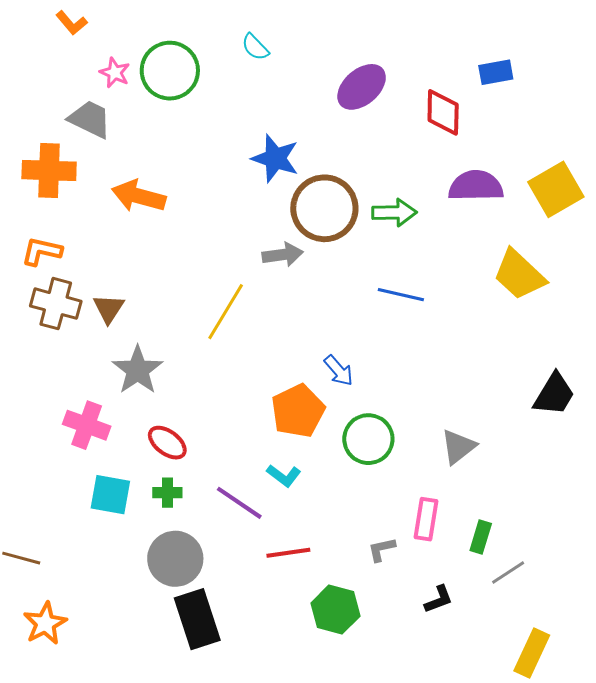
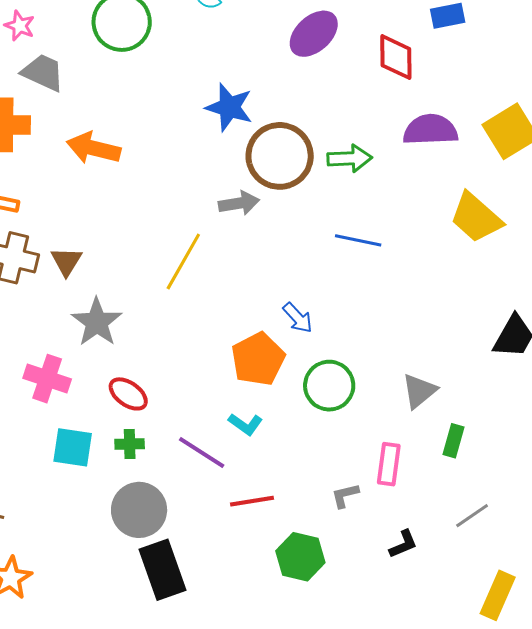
pink star: (115, 73) -> (20, 26), moved
green rectangle: (481, 537) -> (454, 441), moved

